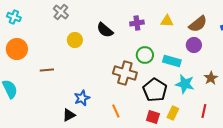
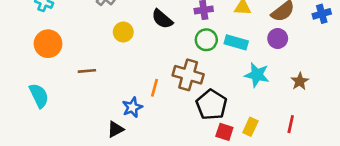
green circle: (145, 55) -> (206, 40), moved
cyan rectangle: (172, 61) -> (236, 42), moved
cyan star: (185, 84) -> (257, 75), moved
black pentagon: (155, 90) -> (211, 105), moved
orange line: (116, 111) -> (154, 88), moved, turned 40

